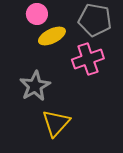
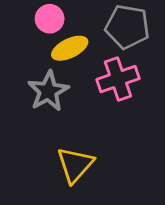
gray star: (35, 86) -> (48, 91), moved

